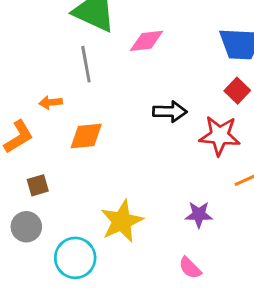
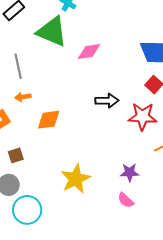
gray line: (86, 64) -> (18, 66), moved
cyan circle: (75, 258) -> (27, 210), moved
pink semicircle: (190, 268) -> (126, 200), moved

